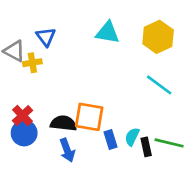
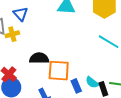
black semicircle: (63, 123) -> (39, 58), moved
cyan semicircle: (132, 137) -> (92, 82), turned -72

